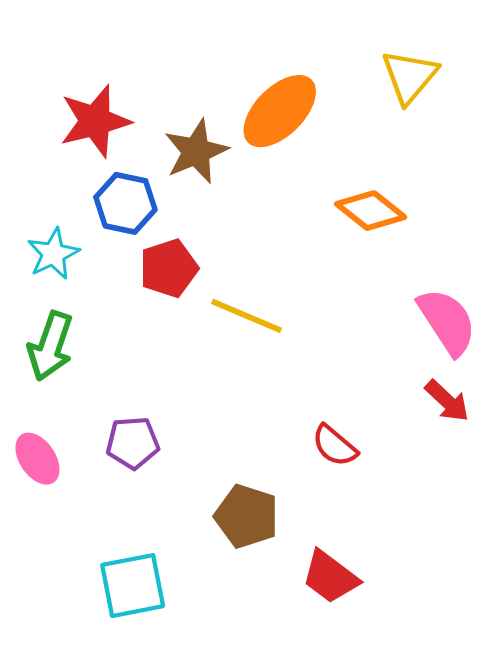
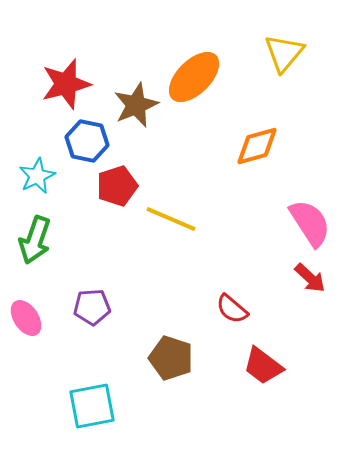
orange diamond: (371, 211) -> (257, 146), turned -54
red trapezoid: (330, 577) -> (263, 366), moved

